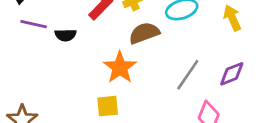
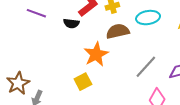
black semicircle: (66, 35) -> (71, 23), moved
yellow square: (108, 106) -> (83, 82), turned -30

